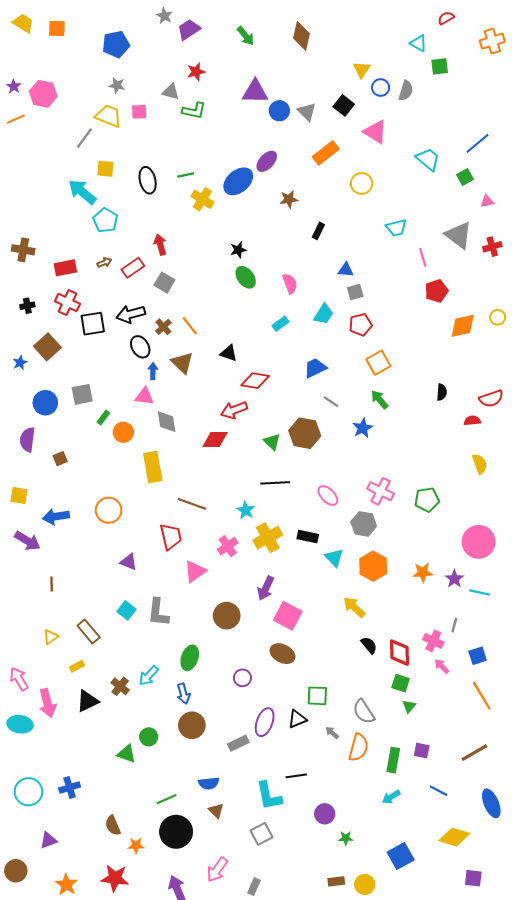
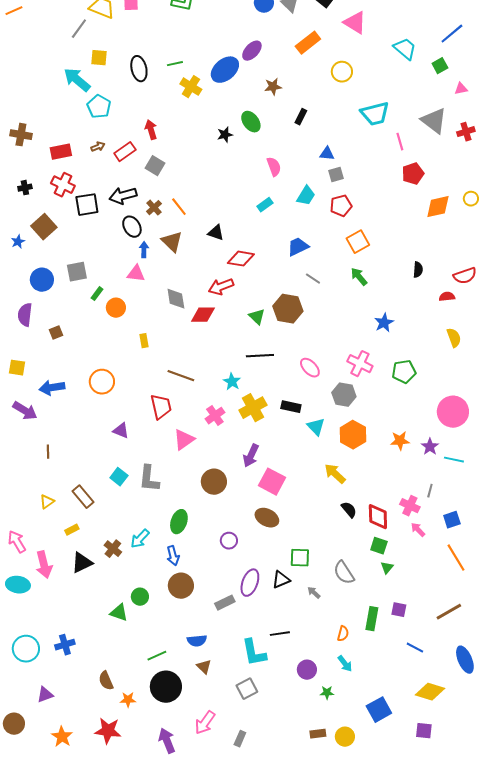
cyan trapezoid: (396, 228) -> (375, 114), size x1.4
green ellipse: (246, 277) -> (251, 122), moved
gray diamond: (167, 422) -> (176, 299), moved
blue star: (363, 428) -> (384, 323), moved
yellow rectangle: (153, 467) -> (144, 341), size x0.5
orange semicircle: (358, 747) -> (343, 634), moved, size x0.6
cyan arrow: (391, 797) -> (345, 664), moved, turned -96
purple square: (473, 878) -> (424, 731), moved

